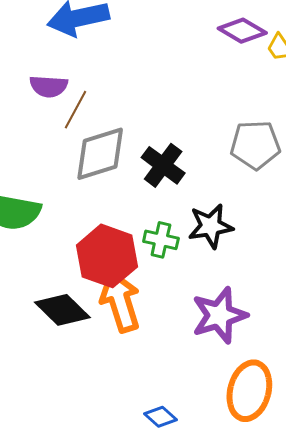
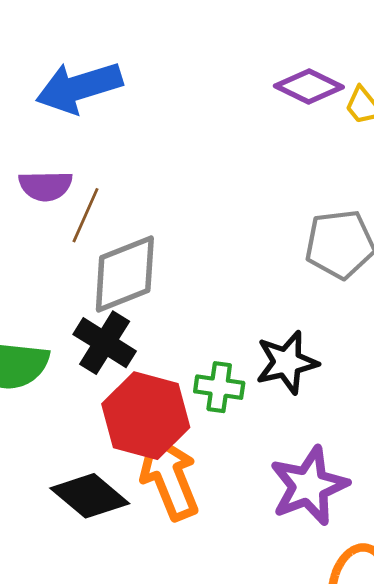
black cross: (163, 165) -> (105, 343), moved

